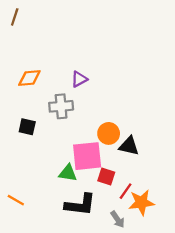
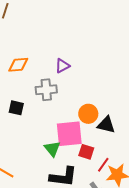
green triangle: (68, 173) -> (52, 149), turned 42

